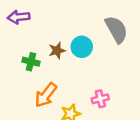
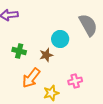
brown star: (57, 51) -> (46, 55), moved

